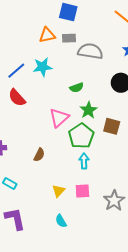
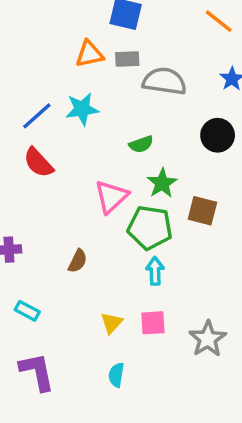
green pentagon: (81, 136) -> (150, 228), turned -30
cyan semicircle: (61, 221) -> (116, 375), turned 40

